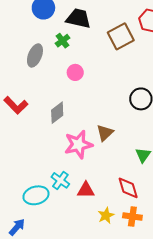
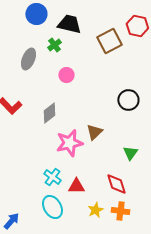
cyan ellipse: (36, 195) -> (52, 207), moved, turned 75

